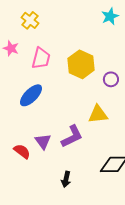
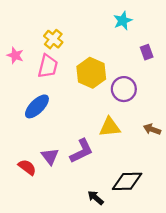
yellow cross: (30, 20) -> (53, 39), moved
purple circle: (111, 79) -> (124, 89), size x1.5
black arrow: (66, 179) -> (96, 198), moved, turned 119

